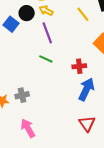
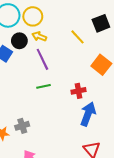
green line: (46, 59) -> (43, 86), turned -32

